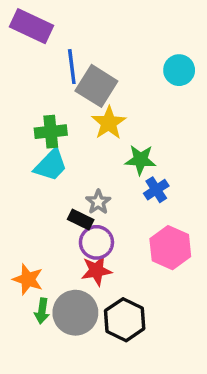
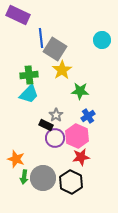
blue cross: (156, 190) -> (88, 116), moved
pink hexagon: (170, 248) -> (77, 136), moved
red star: (96, 271) -> (81, 157), moved

